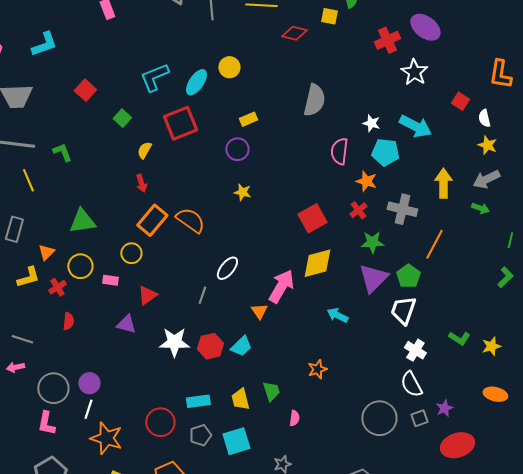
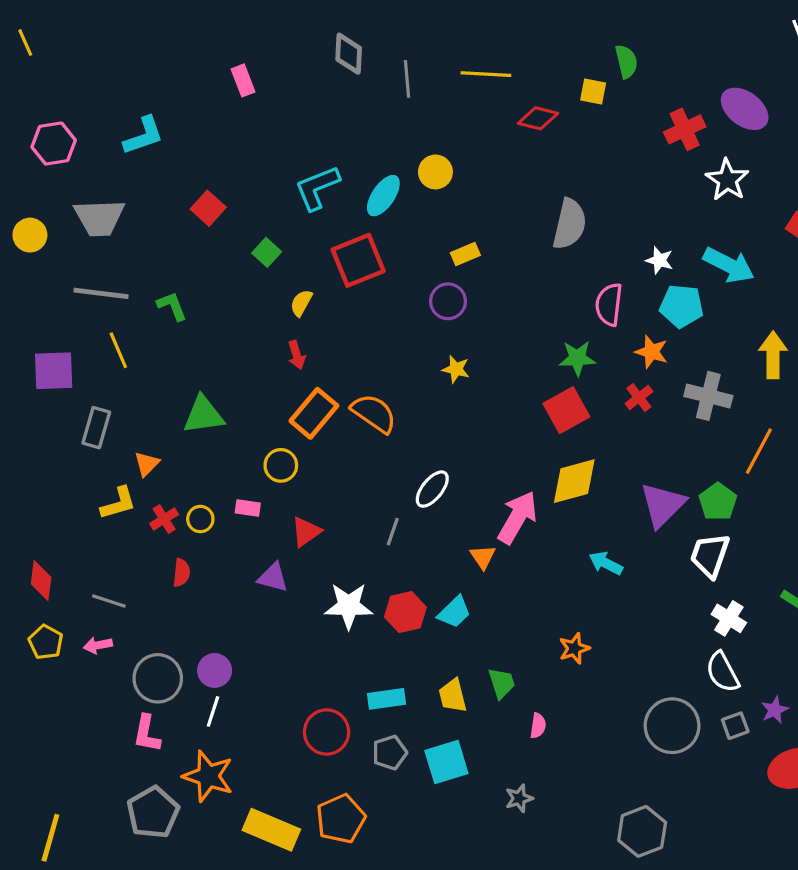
green star: (372, 242) -> (577, 358), moved
yellow circle: (80, 266) -> (200, 519), moved, size x0.7
orange star: (106, 438) -> (208, 776), moved

